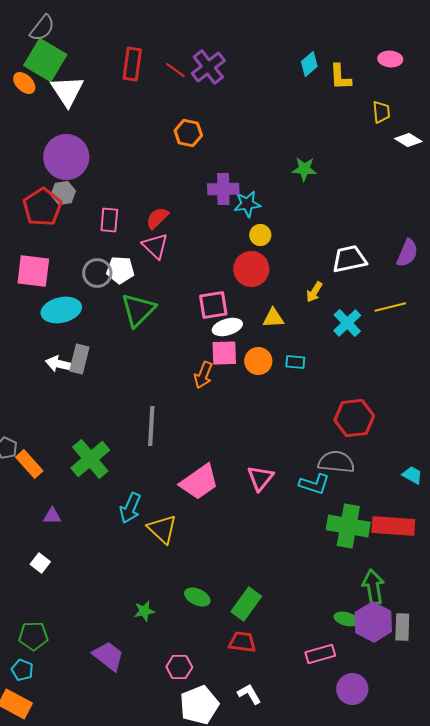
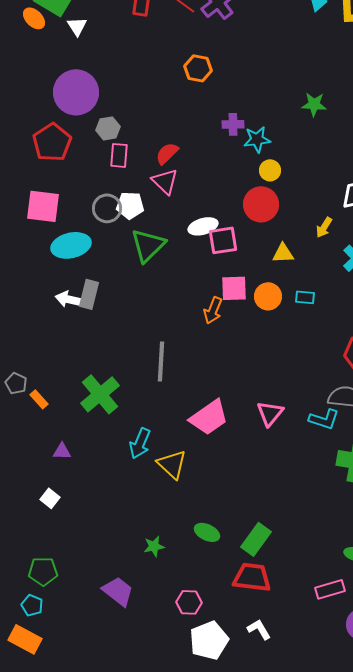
white triangle: (67, 91) -> (77, 26), size x0.6
purple cross: (223, 189) -> (233, 124), size x0.7
gray hexagon: (63, 193) -> (108, 128), moved
white ellipse: (227, 327) -> (203, 226), moved
orange rectangle: (29, 464) -> (39, 399), size x0.7
red trapezoid: (242, 642) -> (252, 577), size x1.4

